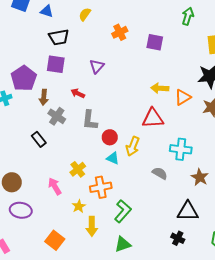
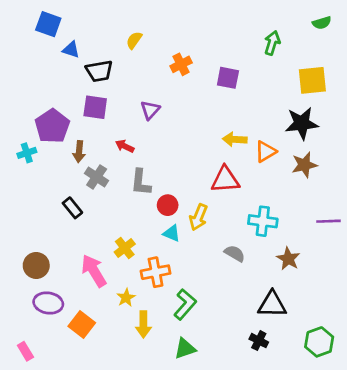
blue triangle: (47, 11) -> (71, 50), moved
pink arrow: (55, 186) -> (94, 271), size x1.4
orange square: (55, 240) -> (82, 324), moved

